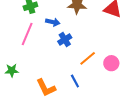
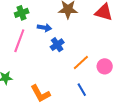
blue line: (75, 81) -> (82, 90), moved

